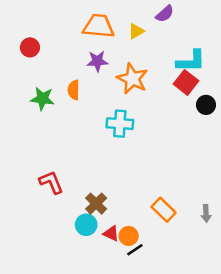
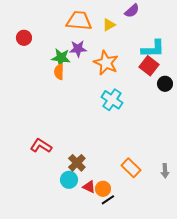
green star: (42, 99) -> (61, 58), moved
cyan cross: (120, 124) -> (112, 100), moved, turned 30
red L-shape: (51, 182) -> (41, 146), turned -35

